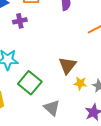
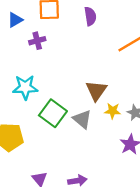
gray triangle: (52, 108) -> (82, 119), moved

